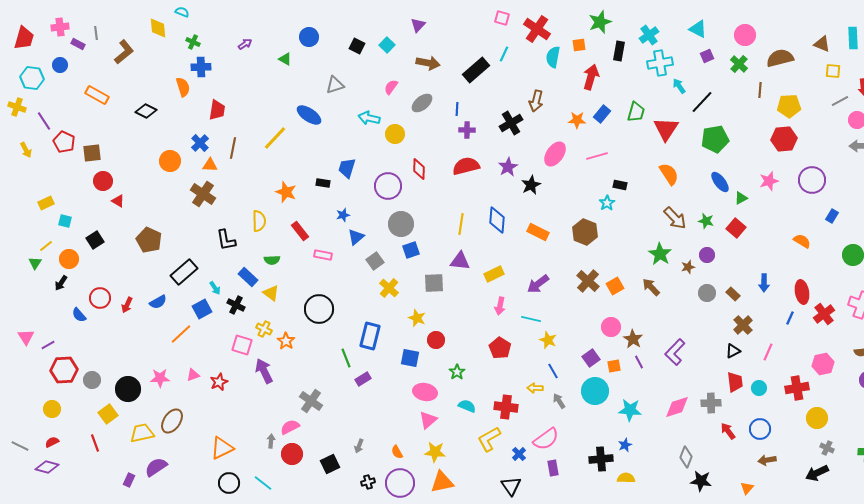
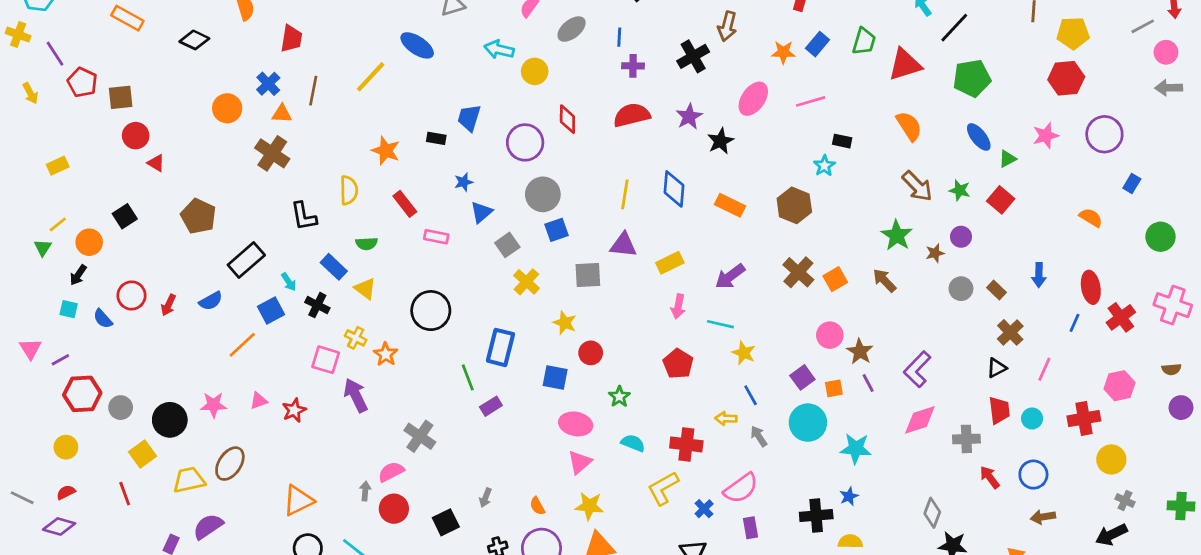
red triangle: (666, 129) -> (905, 65), turned 40
cyan square: (65, 221) -> (69, 309), moved
pink diamond: (677, 407) -> (920, 420), moved

